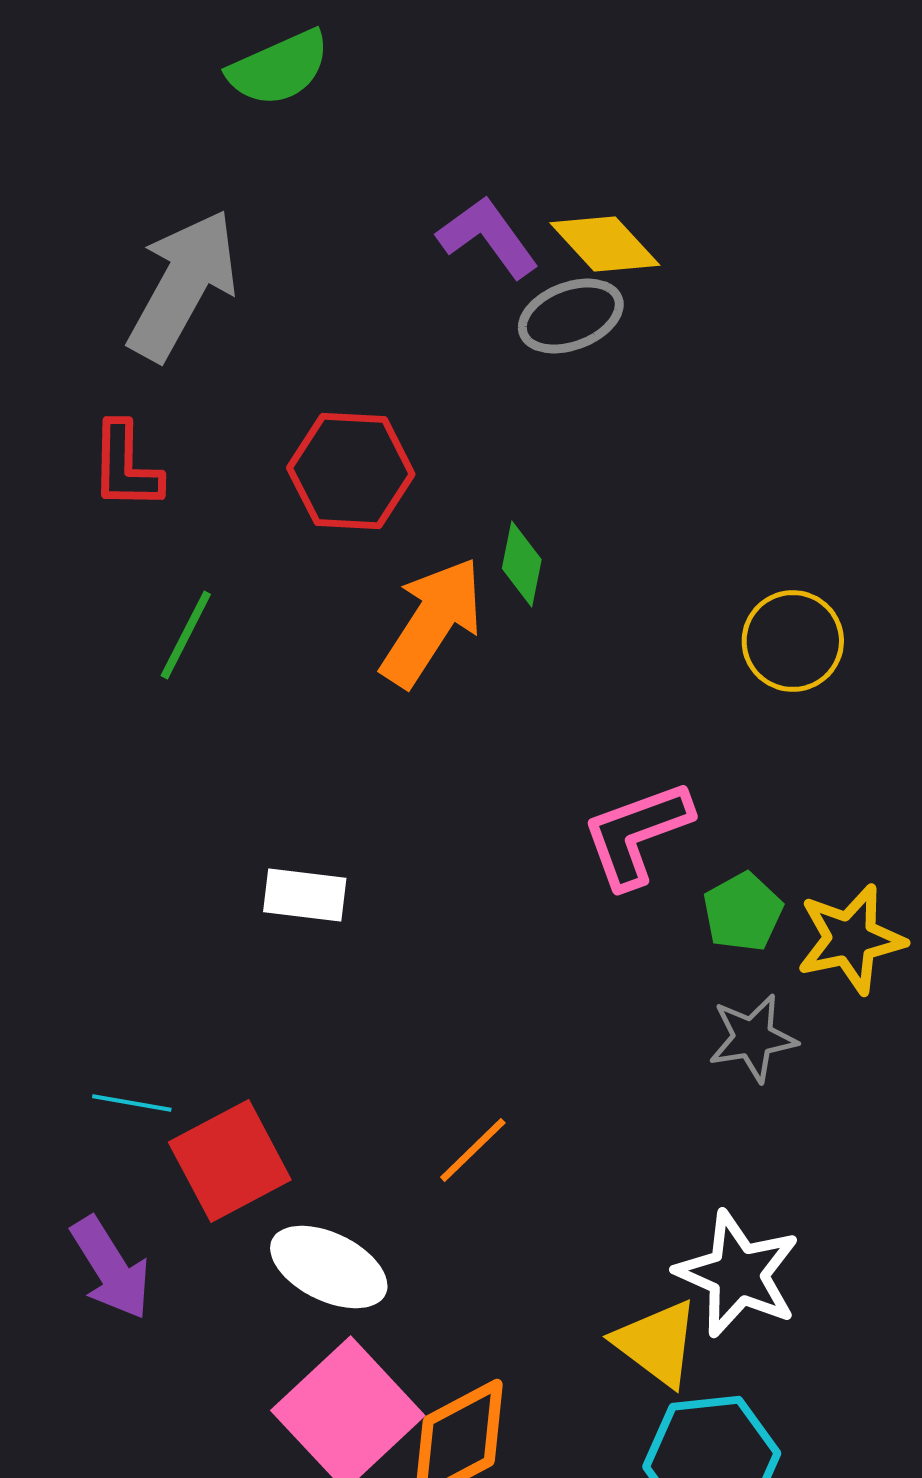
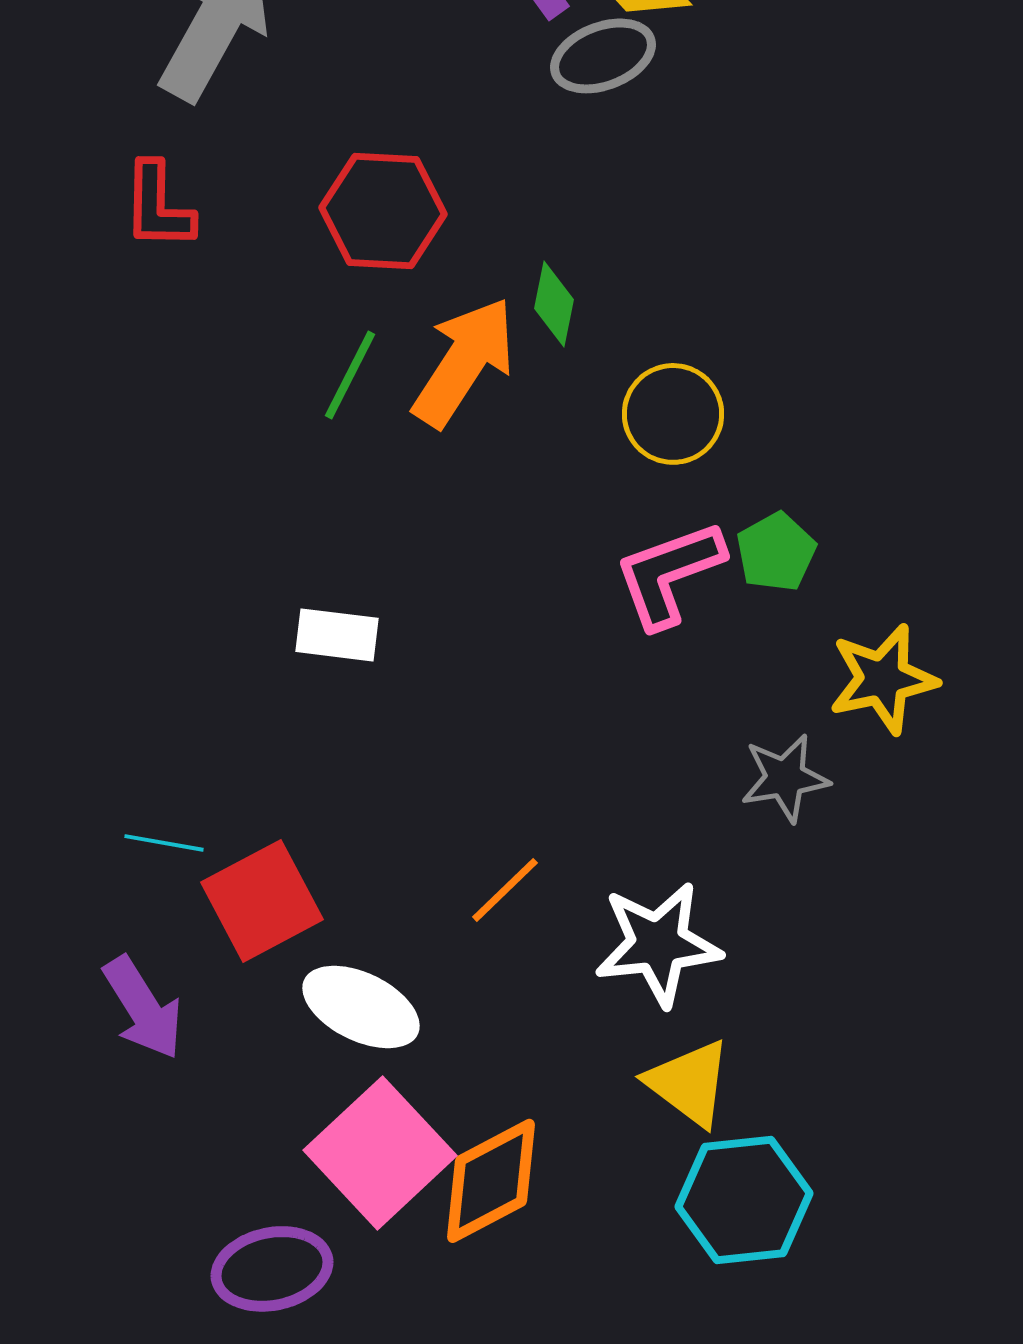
green line: (186, 635) -> (350, 375), moved
yellow circle: (793, 641) -> (673, 414), moved
green pentagon: (743, 912) -> (776, 552), moved
white star: (738, 1274) -> (658, 944), moved, turned -30

